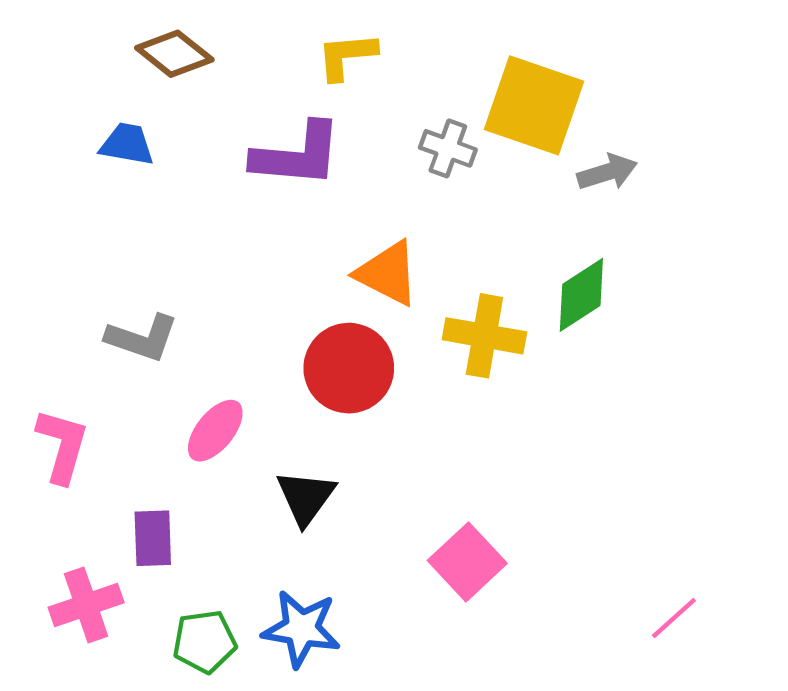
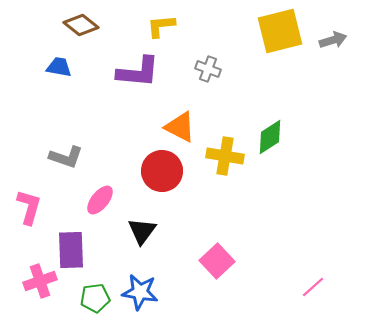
yellow square: (534, 105) -> (280, 31), moved, turned -33
gray arrow: (607, 172) -> (333, 40), moved
purple rectangle: (153, 538) -> (71, 250), size x1.4

